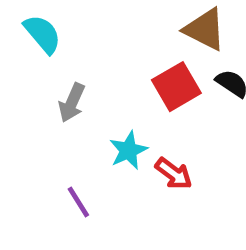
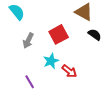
red square: (176, 87) -> (59, 34), moved

